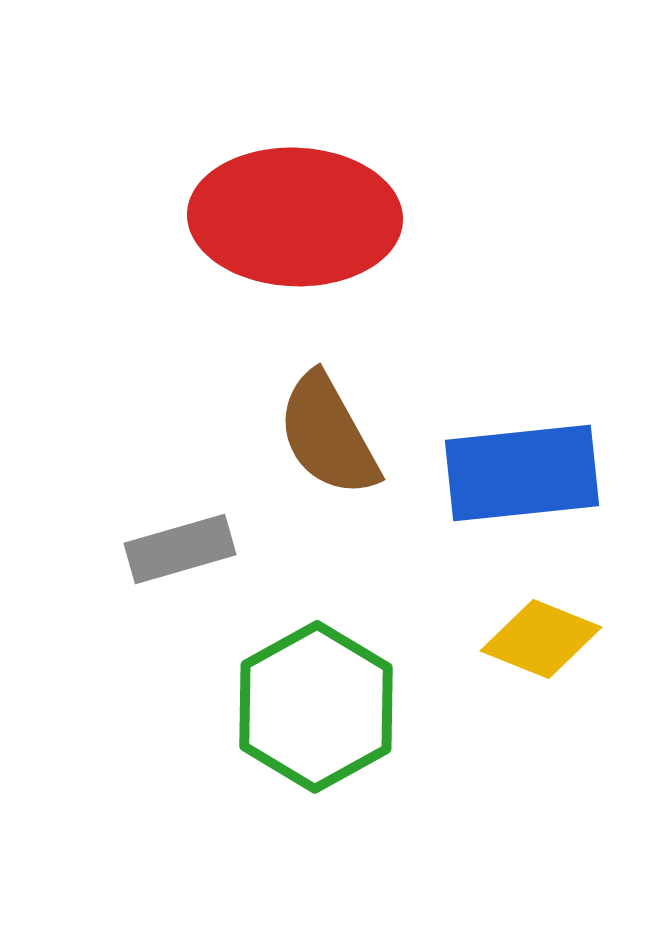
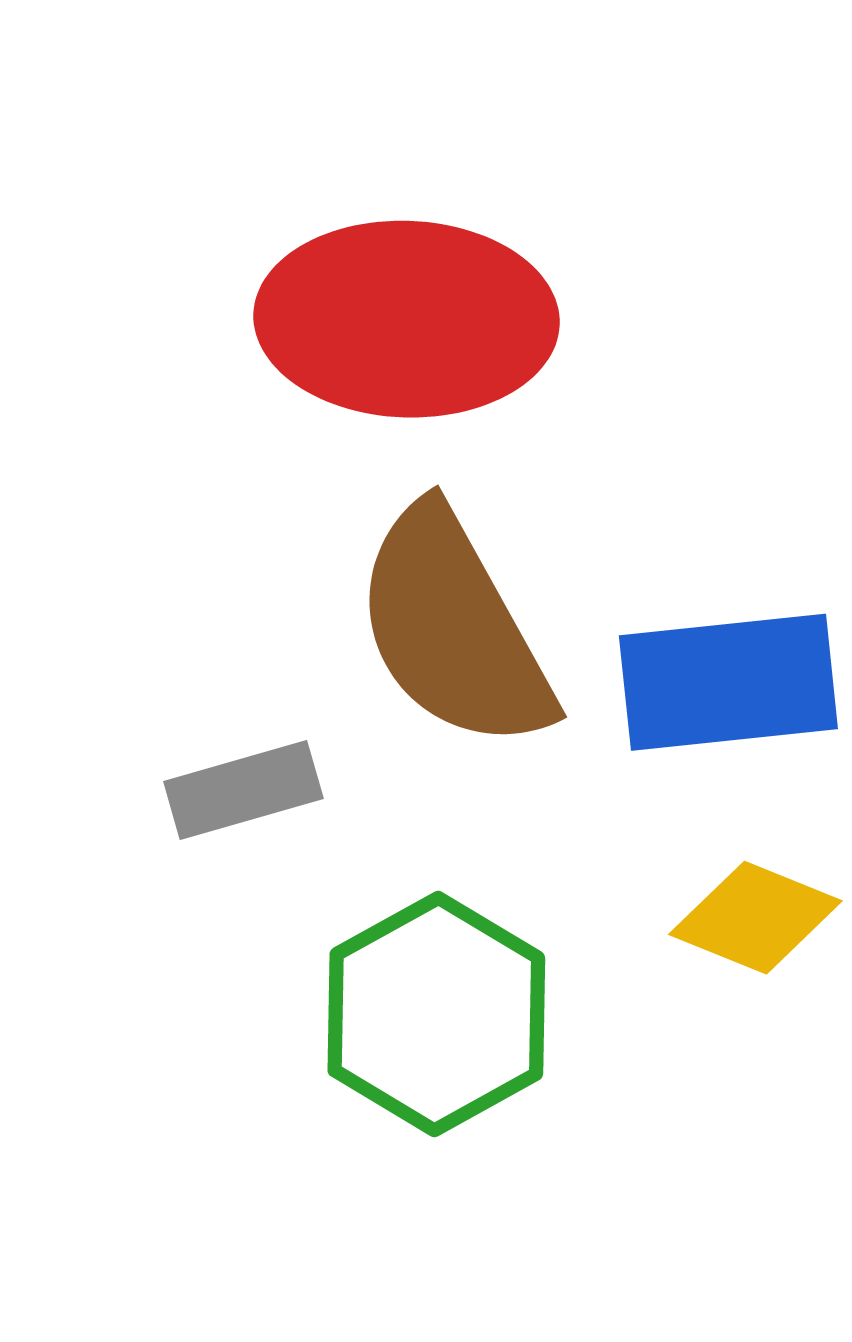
brown semicircle: (328, 435) -> (453, 628), size x1.4

